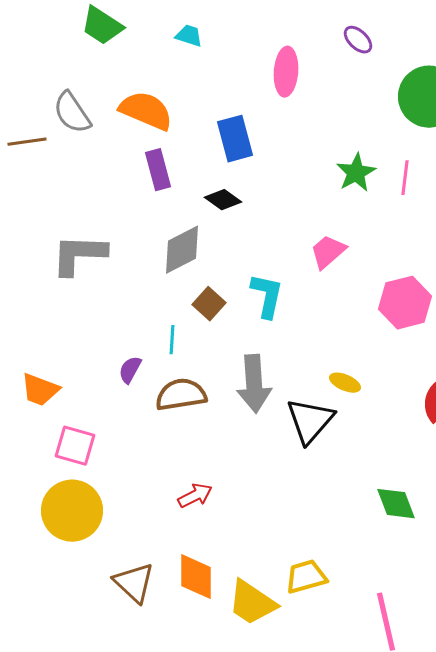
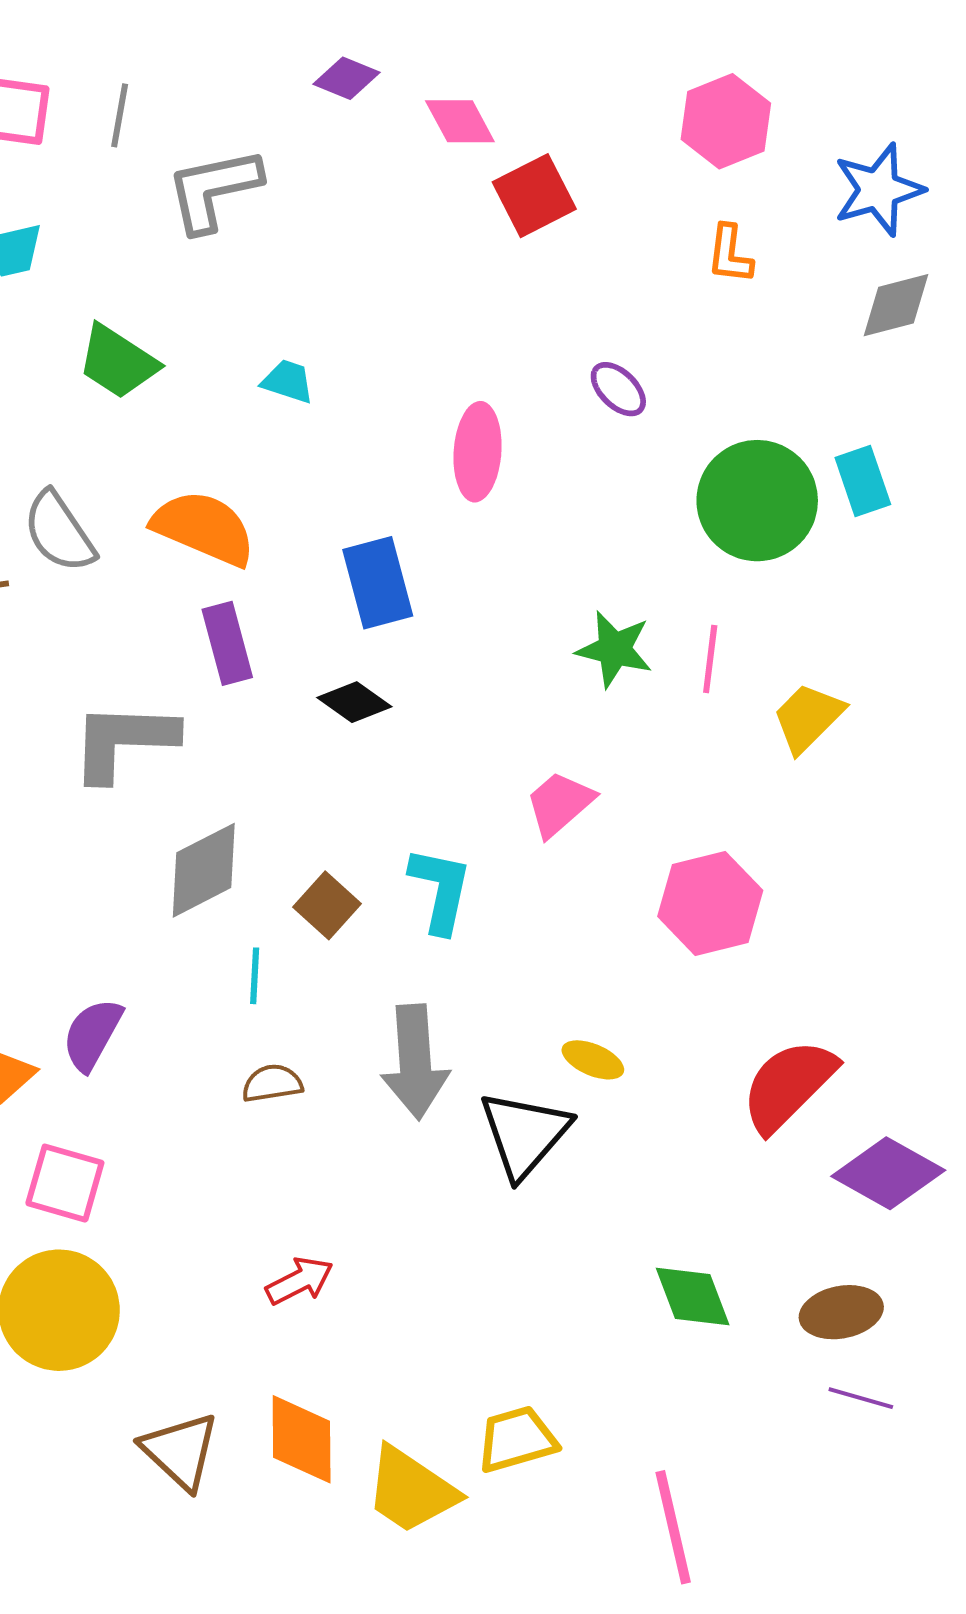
green star: (356, 173) -> (614, 649), turned -30
gray diamond: (182, 250) -> (204, 870), moved
gray L-shape: (79, 255) -> (124, 741), moved
purple semicircle: (130, 370) -> (92, 1034), moved, size x1.4
brown semicircle: (181, 395) -> (272, 1083), size x0.6

